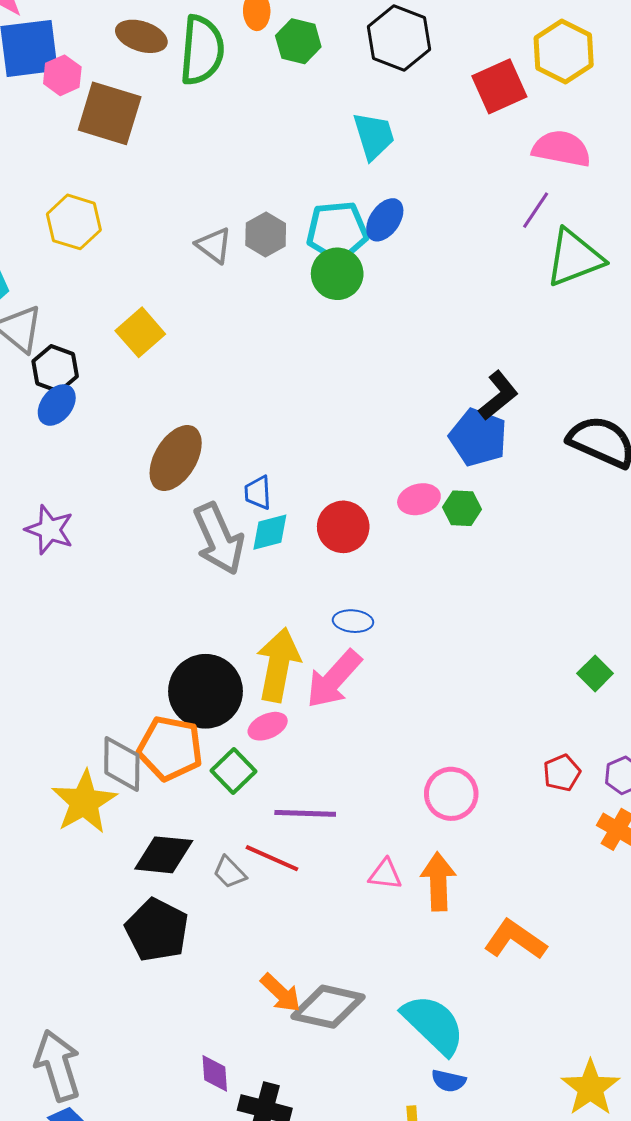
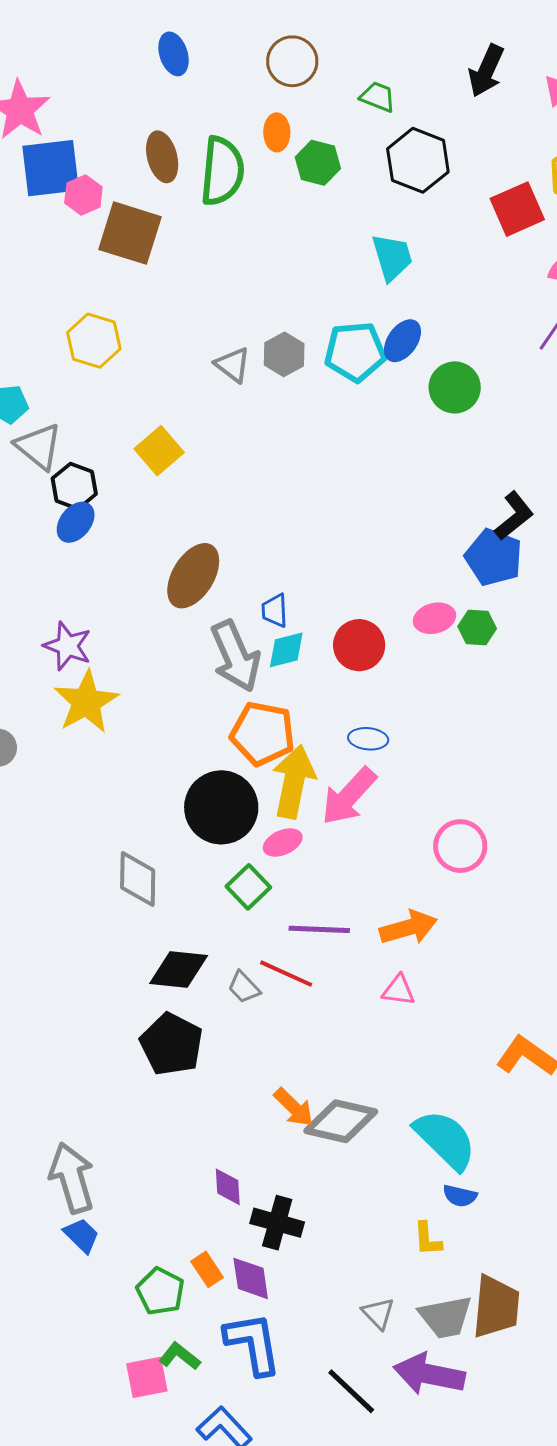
brown ellipse: (141, 36) -> (162, 157), turned 57
green circle: (337, 274) -> (455, 387), moved
orange pentagon: (170, 748) -> (263, 734), moved
pink circle: (451, 794) -> (460, 846), moved
yellow star: (84, 802) -> (86, 702), moved
orange arrow: (438, 882) -> (408, 928), moved, turned 76

